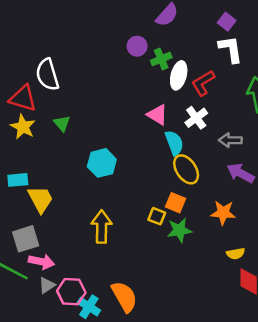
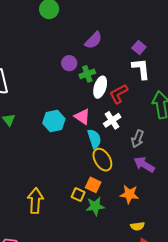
gray arrow: (230, 140) -> (138, 139), turned -72
cyan hexagon: (102, 163) -> (54, 121), moved

